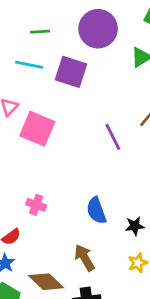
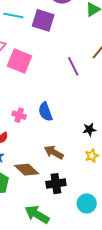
blue semicircle: (96, 211) -> (45, 112), moved
brown arrow: (84, 258) -> (54, 152), turned -30

